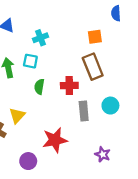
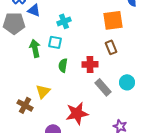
orange square: (95, 37) -> (113, 20), size x1.5
brown rectangle: (93, 67) -> (111, 47), size x0.6
gray rectangle: (84, 111) -> (103, 87), turned -36

